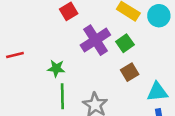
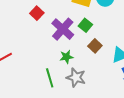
green star: (56, 68) -> (66, 57), moved

